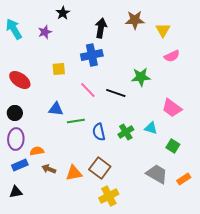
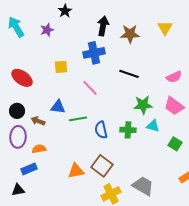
brown star: (135, 20) -> (130, 34), moved
pink semicircle: (172, 56) -> (174, 77), moved
green star: (141, 77) -> (143, 105), moved
black line: (116, 93) -> (129, 74), moved
green cross: (126, 132) -> (128, 130), turned 35
blue rectangle: (20, 165) -> (29, 169), moved
brown arrow: (49, 169) -> (38, 121), moved
gray trapezoid: (157, 174) -> (143, 186), moved

